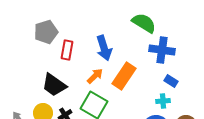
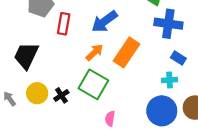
blue arrow: (104, 48) -> (104, 22), turned 70
black trapezoid: (54, 85) -> (26, 56), moved, turned 80

